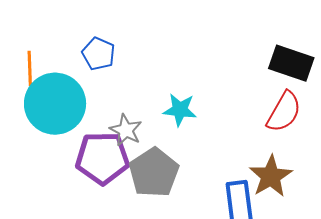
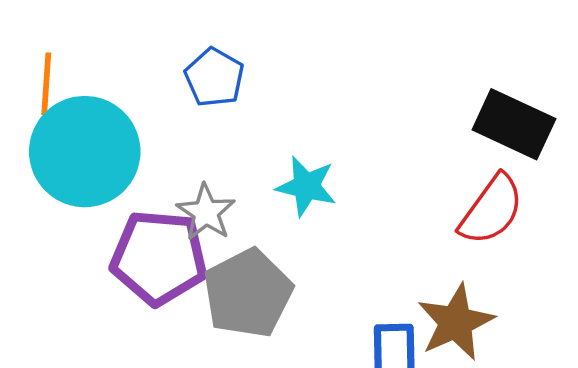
blue pentagon: (98, 54) -> (214, 77), moved

